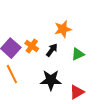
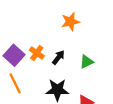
orange star: (63, 29) -> (70, 22), moved

